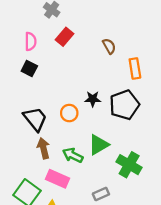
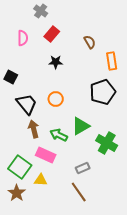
black square: (29, 68) -> (11, 77), moved
black star: (93, 99) -> (56, 62), moved

